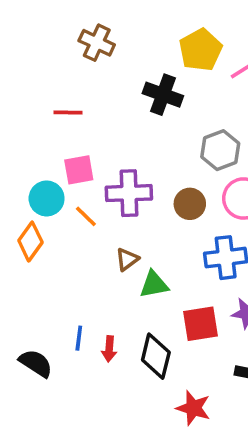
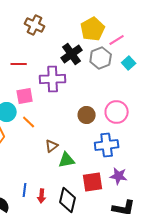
black cross: (163, 95) -> (72, 54), turned 35
gray hexagon: (220, 150) -> (101, 58), moved
purple cross: (129, 193) -> (53, 79), moved

